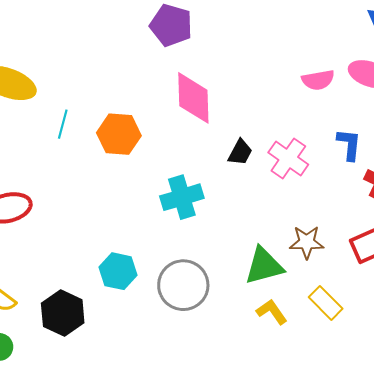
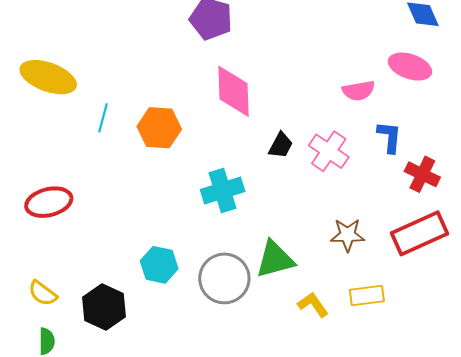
pink semicircle: (318, 80) -> (358, 91), moved
green triangle: (264, 266) -> (275, 259), moved
yellow rectangle: (326, 303) -> (367, 295), turned -52

